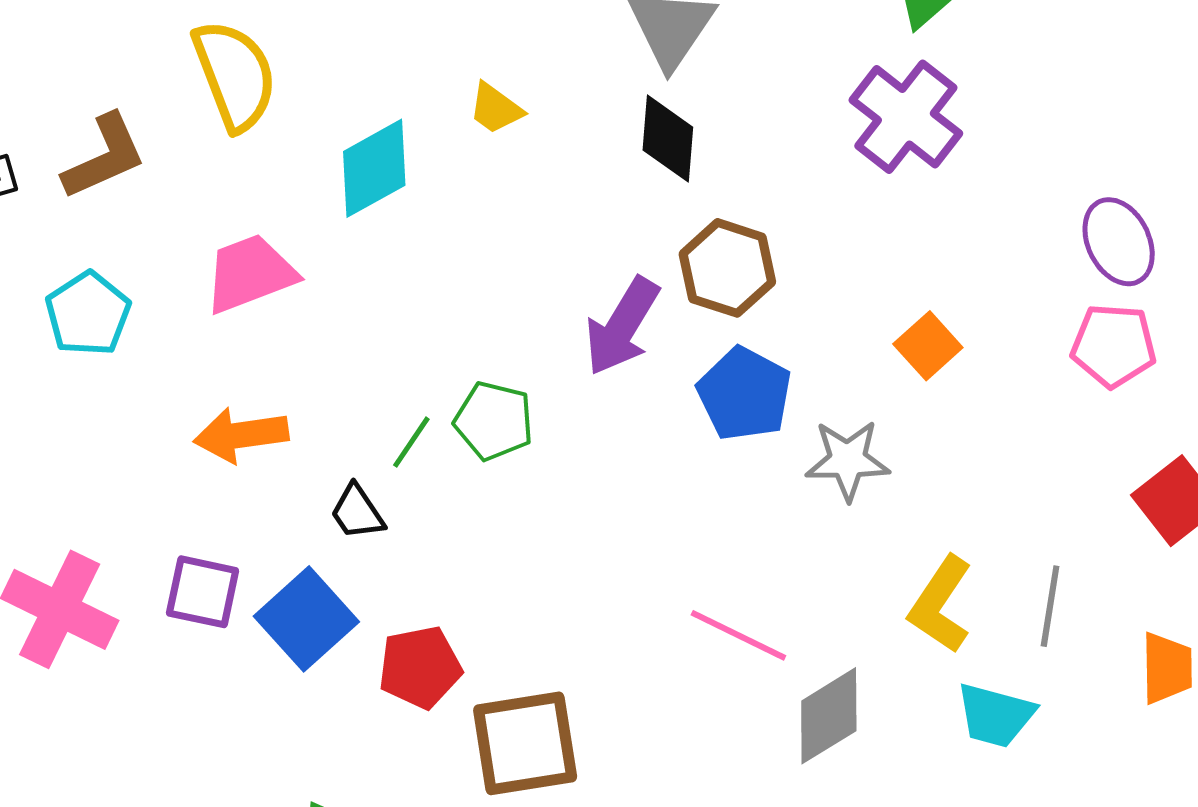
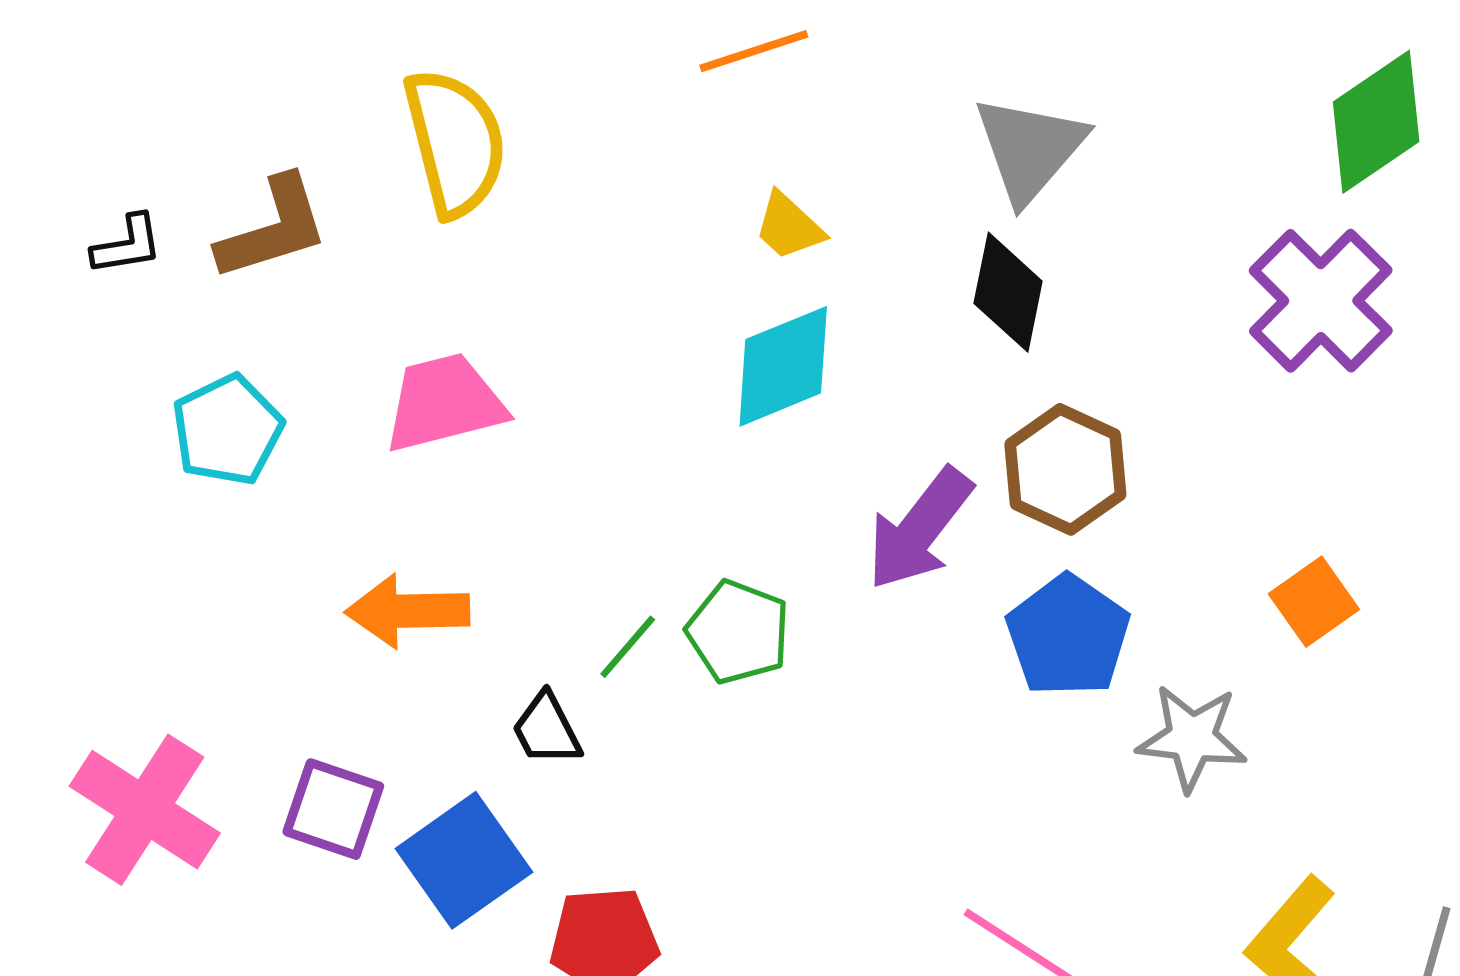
cyan diamond: (374, 168) -> (783, 366), moved

